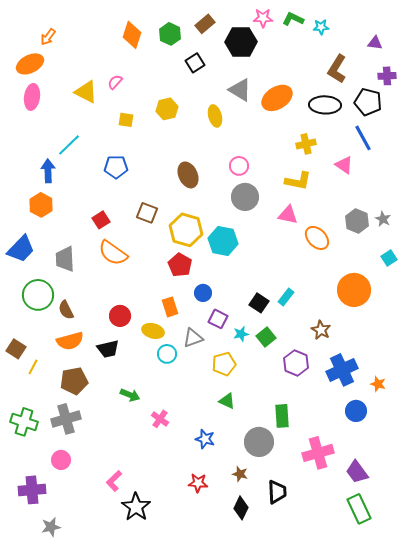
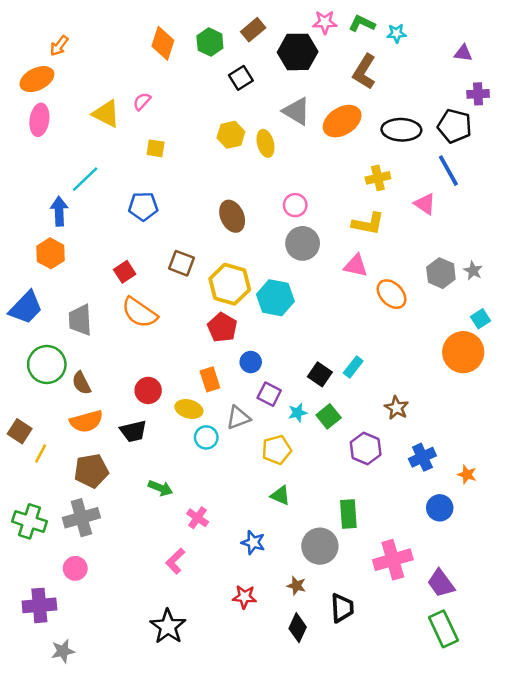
brown L-shape: (337, 69) -> (364, 72), moved
yellow hexagon: (167, 109) -> (231, 135), moved
orange circle: (354, 290) -> (463, 352), moved
blue cross: (342, 370) -> (422, 457), size x0.7
pink L-shape: (114, 481) -> (175, 561), moved

